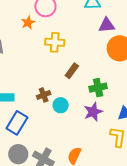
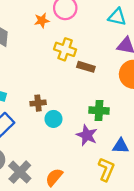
brown rectangle: (72, 71) -> (86, 67), moved, turned 56
purple star: (93, 112) -> (87, 135), turned 30

